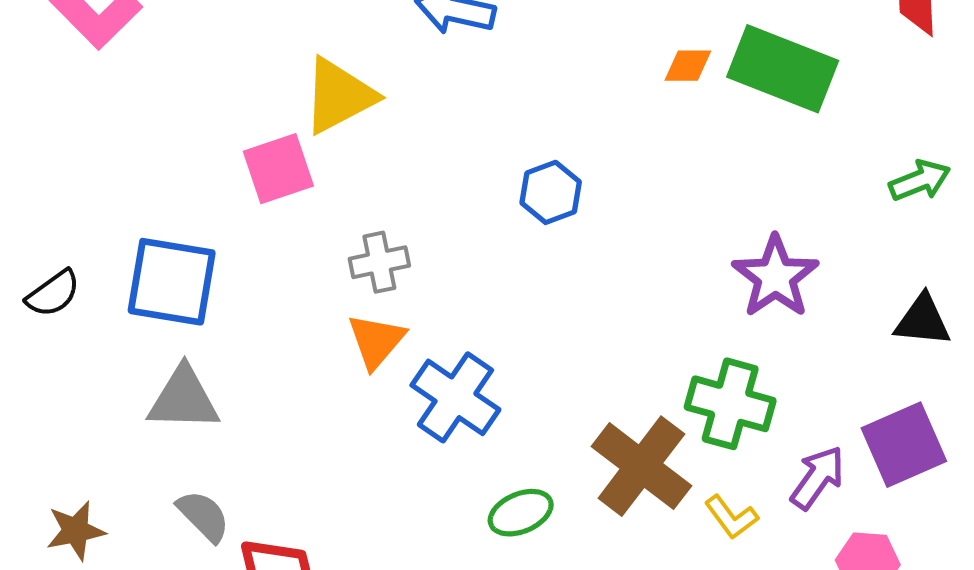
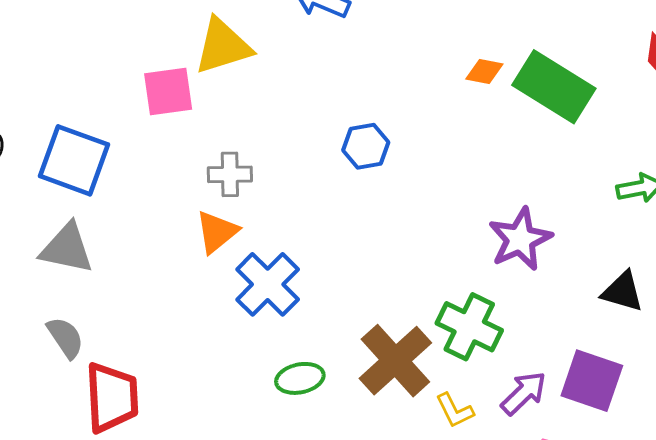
purple square: (904, 445) -> (592, 381), turned 32

